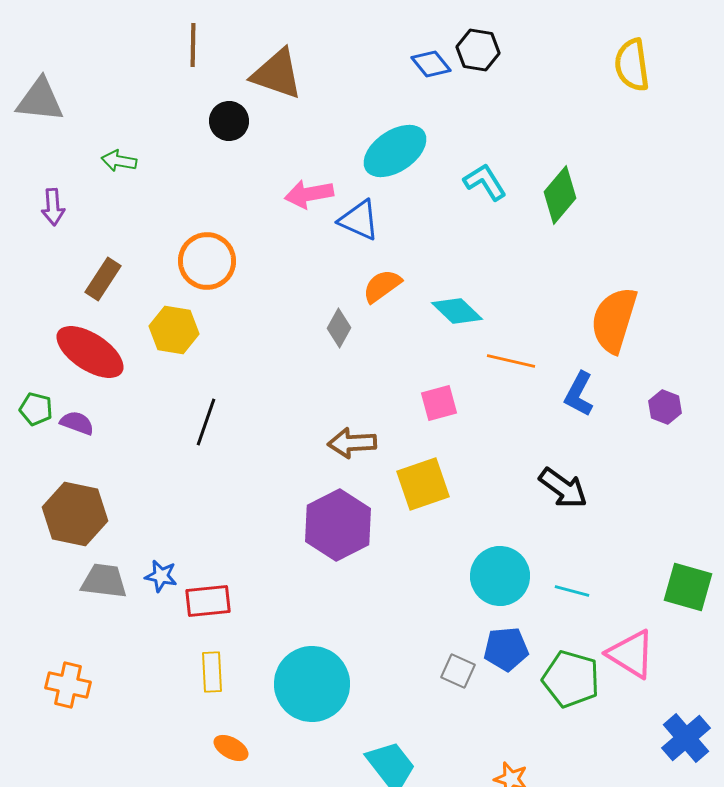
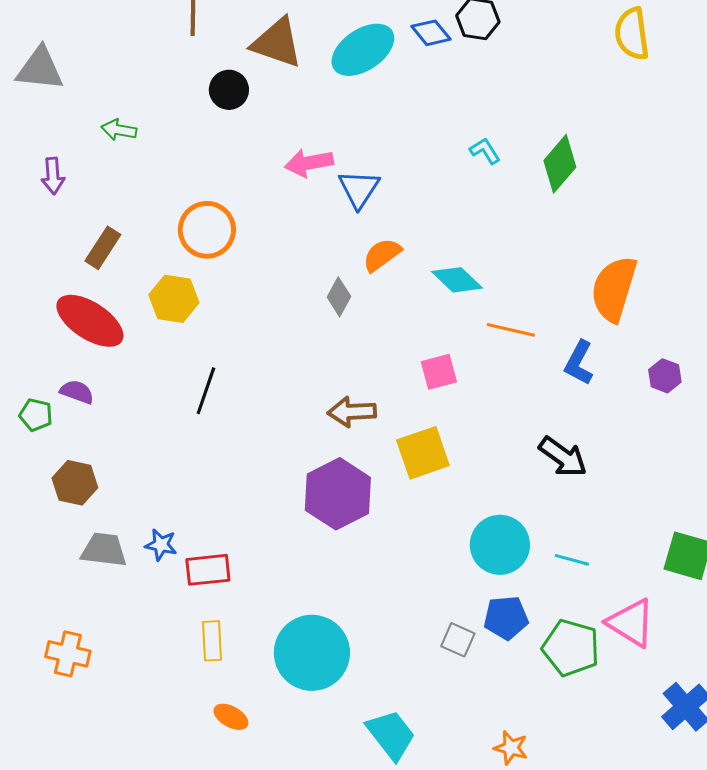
cyan ellipse: (395, 151) -> (363, 50), moved
cyan L-shape: (485, 182) -> (485, 151), size x0.7
blue triangle: (359, 220) -> (359, 189), turned 39
green pentagon: (36, 409) -> (36, 415), moved
brown hexagon: (75, 514) -> (75, 483), size x0.7

